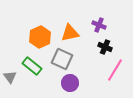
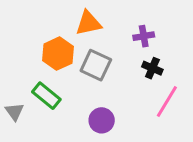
purple cross: (99, 25) -> (144, 36), turned -32
orange triangle: (70, 33) -> (89, 23), moved
gray square: (62, 59) -> (96, 65), moved

